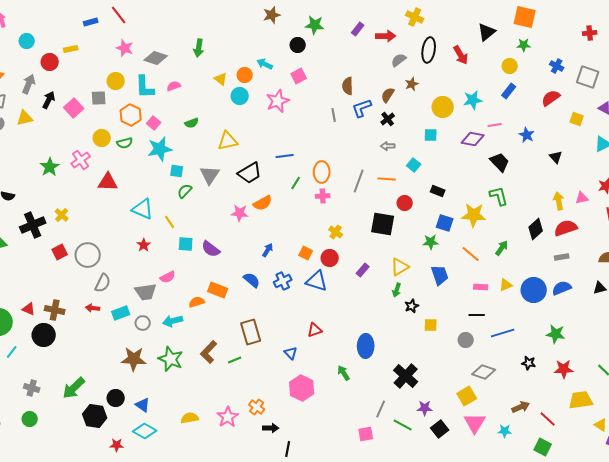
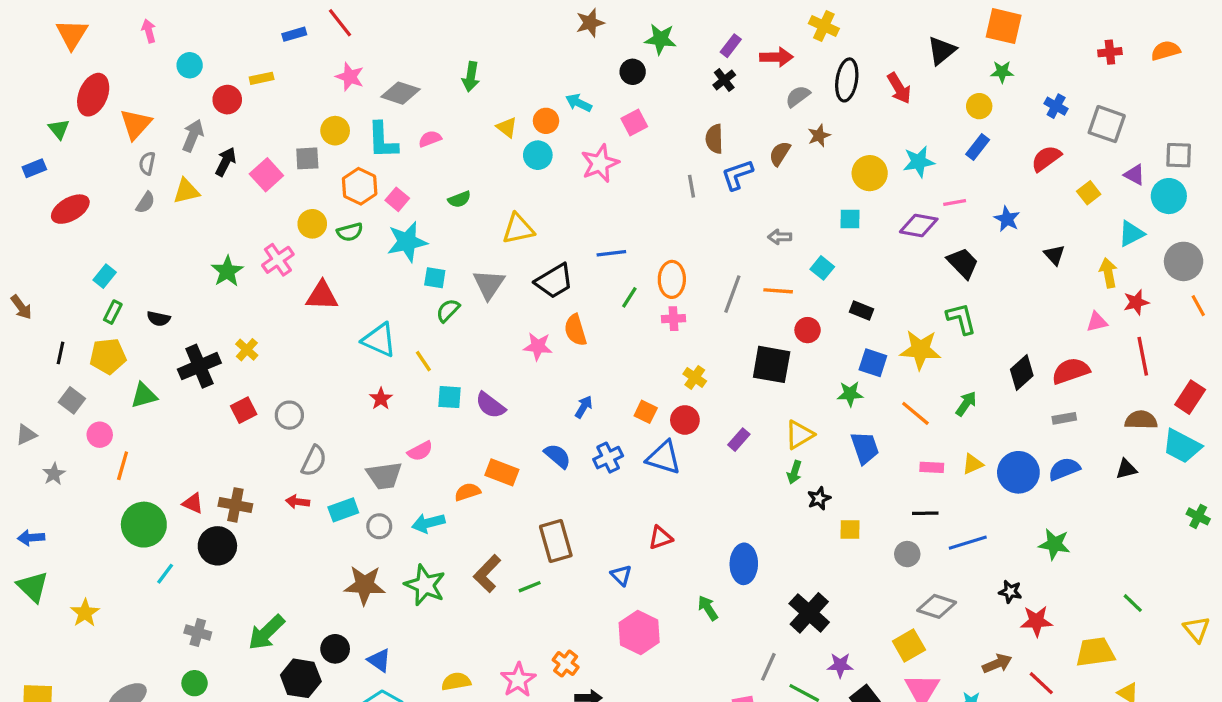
black cross: (388, 119) -> (724, 80), moved
yellow square: (577, 119) -> (1089, 193), turned 32
yellow arrow: (559, 201) -> (1108, 273), moved
orange semicircle: (263, 203) -> (575, 330), turned 102
gray circle: (88, 255) -> (289, 415), size x0.7
red star: (564, 369) -> (1036, 621), moved

